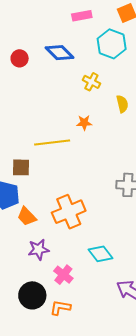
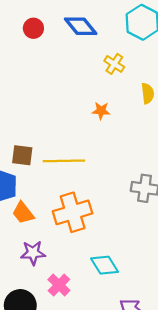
yellow line: (52, 143) -> (64, 161), moved

